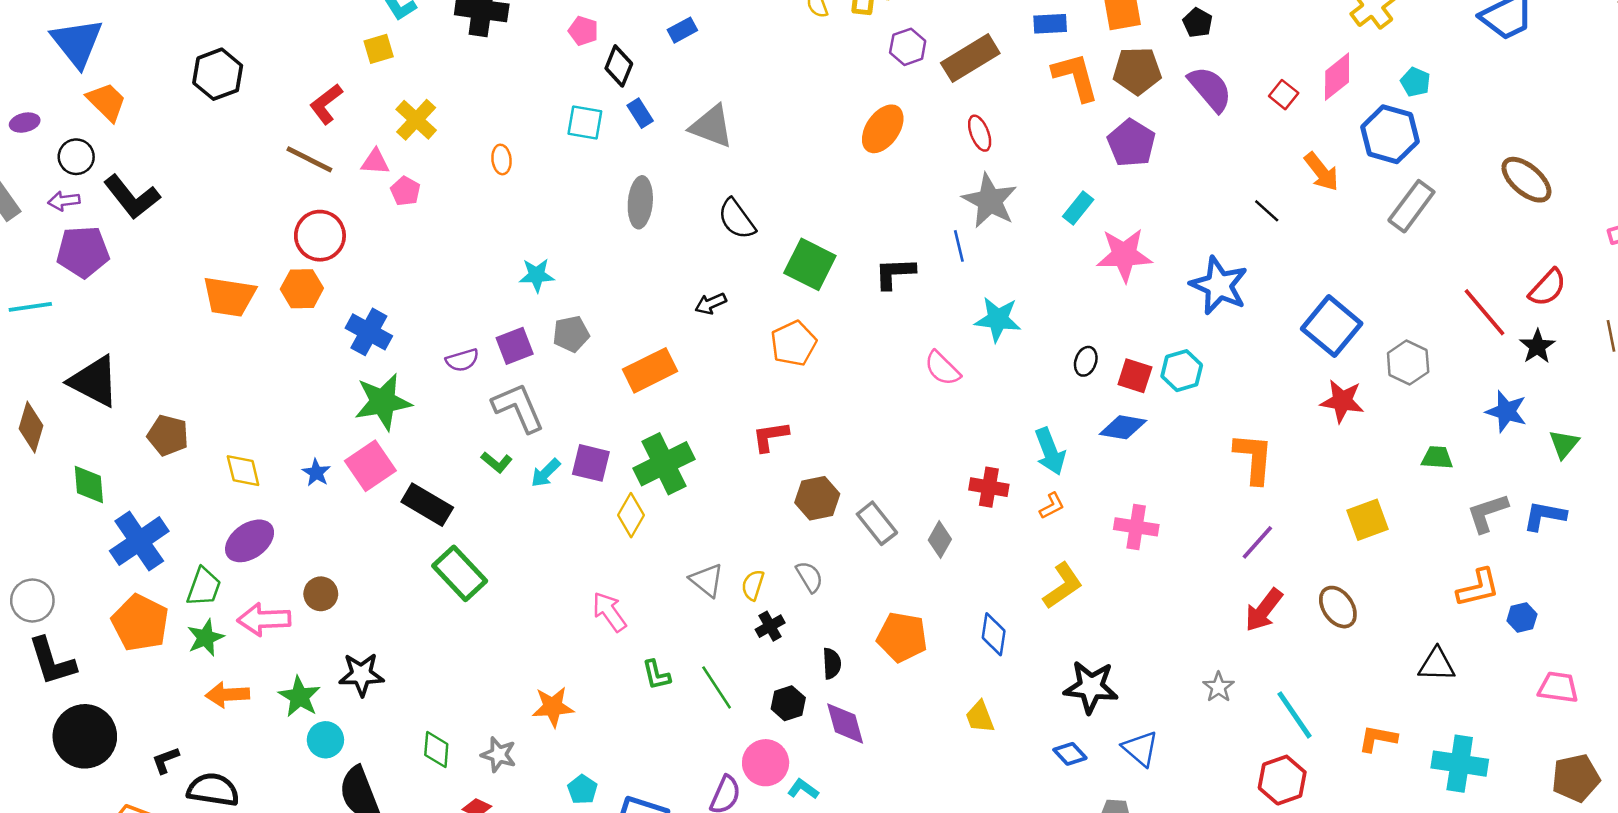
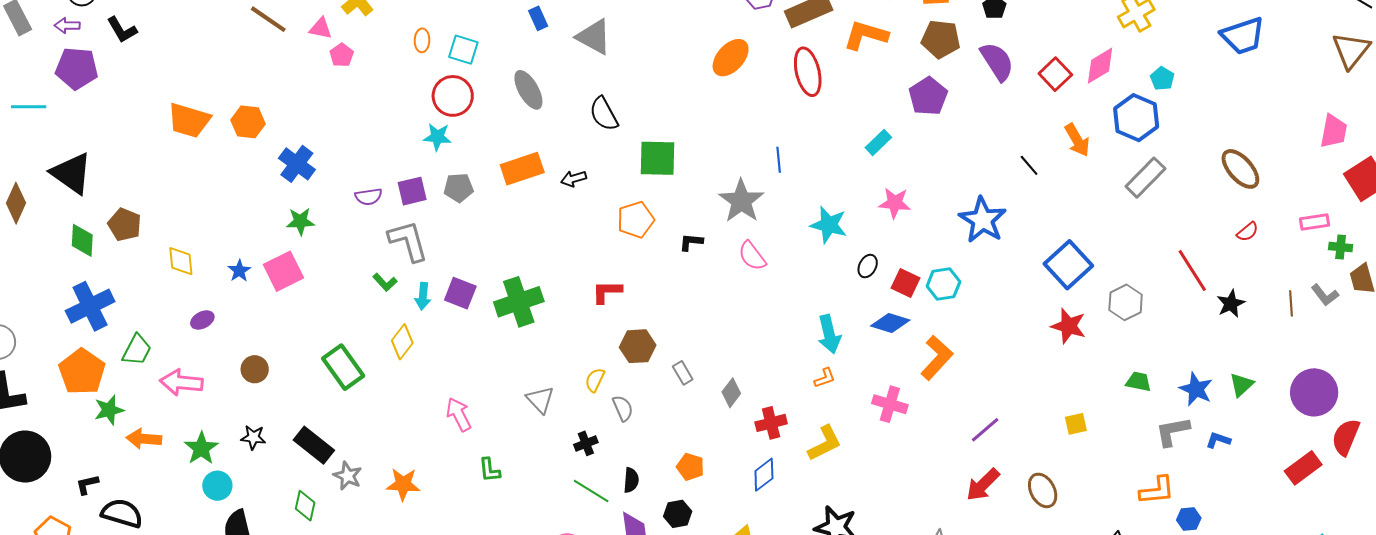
orange L-shape: (1076, 77) -> (866, 35), moved, turned -66
red square: (1284, 95) -> (1055, 74), size x1.4
cyan square: (585, 122) -> (463, 50), moved
red ellipse: (980, 133) -> (808, 72), size x1.6
black L-shape: (132, 197) -> (122, 30), size x0.7
gray star: (990, 201) -> (741, 201), moved
gray ellipse: (640, 202) -> (528, 90), turned -42
red circle: (320, 236) -> (453, 96), moved
pink star: (1124, 255) -> (895, 203), moved, size x0.7
green square: (810, 264) -> (657, 158), turned -33
black L-shape: (895, 273) -> (691, 242), moved, size x0.7
red semicircle: (1548, 288) -> (1248, 232), moved, size x0.7
cyan star: (998, 319) -> (829, 225), moved
orange rectangle: (650, 370) -> (522, 169), moved
green star: (383, 402) -> (300, 221), size x0.6
blue star: (1506, 411) -> (1196, 389), moved
orange L-shape: (1254, 458) -> (937, 358), moved, turned 30
cyan arrow: (546, 473) -> (423, 296), turned -48
green diamond: (89, 484) -> (82, 240), moved
red cross: (989, 487) -> (771, 423), moved, turned -32
black rectangle: (427, 505) -> (314, 445), moved
yellow diamond: (631, 515) -> (402, 342), moved
blue L-shape: (1545, 516) -> (1218, 440), size x0.7
yellow square: (1368, 520) -> (1076, 424), size x0.7
gray rectangle: (877, 523) -> (683, 373), size x0.7
purple ellipse: (250, 541) -> (202, 320), moved, size x0.6
yellow semicircle: (753, 585) -> (595, 380), moved
brown circle: (321, 594) -> (255, 369), moved
blue diamond: (994, 634) -> (764, 475), turned 36
orange pentagon: (902, 637) -> (690, 467), size x0.7
green star: (206, 638) -> (109, 410), moved
black star: (361, 674) -> (253, 437), size x0.7
green line: (717, 687) -> (591, 491), moved, turned -33
black hexagon: (788, 703) -> (678, 514), moved
gray star: (499, 755) -> (348, 476), moved

